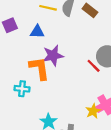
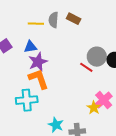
purple star: (53, 56) -> (38, 62), moved
cyan cross: (22, 89) -> (27, 100), size x1.5

